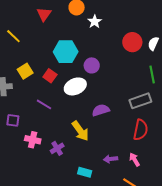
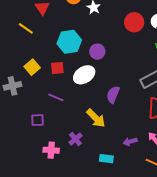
yellow line: (13, 36) -> (26, 28), moved
red square: (50, 76) -> (57, 68), turned -32
purple semicircle: (101, 110) -> (113, 95), turned -42
purple square: (13, 120) -> (38, 120), moved
pink cross: (33, 140) -> (51, 150), moved

